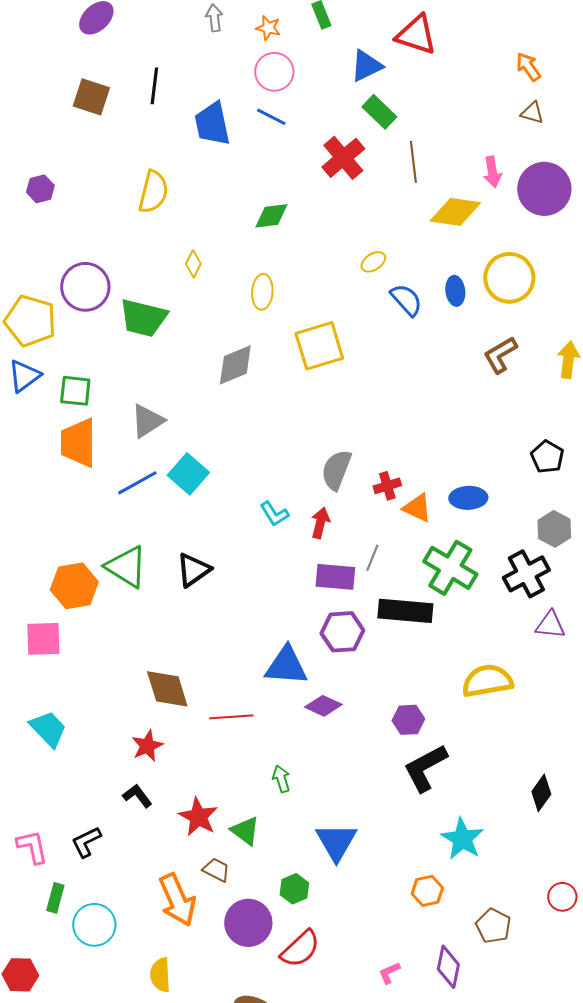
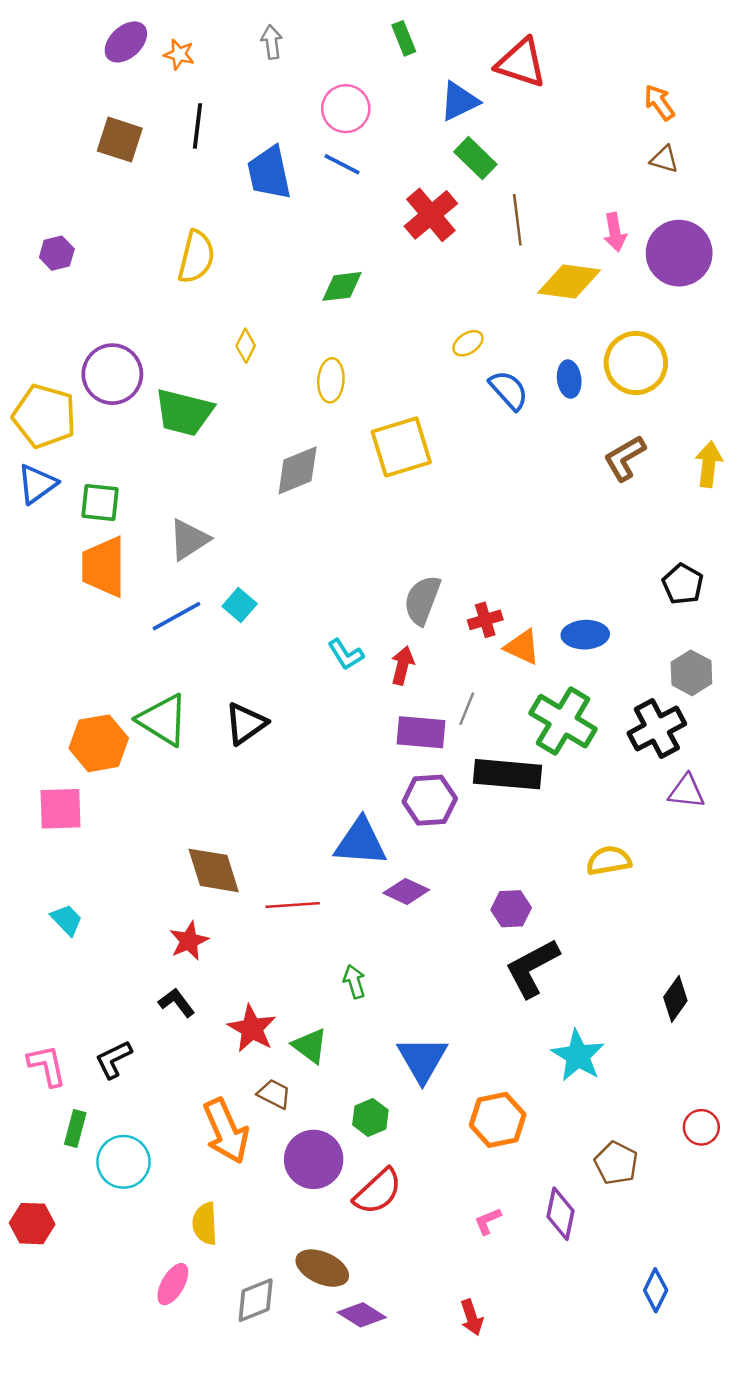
orange star: (268, 28) -> (179, 54), moved
cyan square: (188, 474) -> (240, 605), size x0.7
yellow semicircle: (487, 681) -> (609, 861), size x0.7
cyan trapezoid: (48, 729) -> (67, 920), size x0.7
orange hexagon: (427, 891) -> (498, 1120), moved, size x1.4

